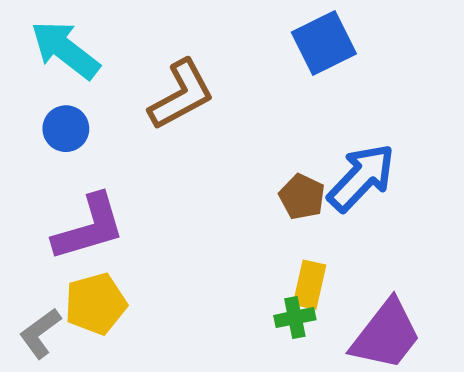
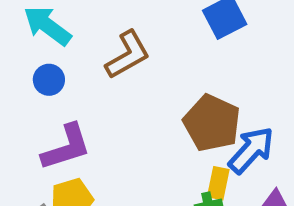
blue arrow: (361, 178) -> (251, 150), moved
brown pentagon: (302, 197) -> (212, 123), size x1.8

